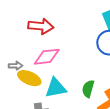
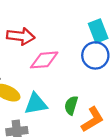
pink diamond: (47, 57) -> (44, 60), moved

